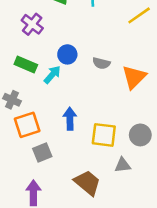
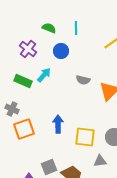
blue circle: (67, 54) -> (61, 51), moved
cyan arrow: (52, 75) -> (44, 75), moved
gray square: (42, 153) -> (49, 167), moved

